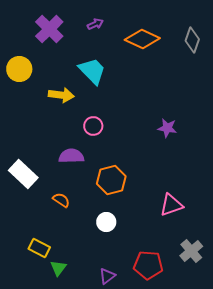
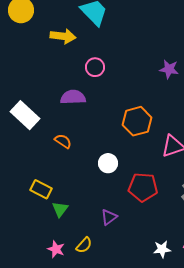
orange hexagon: (111, 180) -> (137, 121), moved
red pentagon: (148, 265) -> (143, 187), moved

